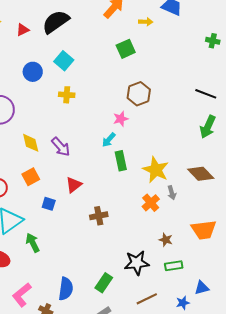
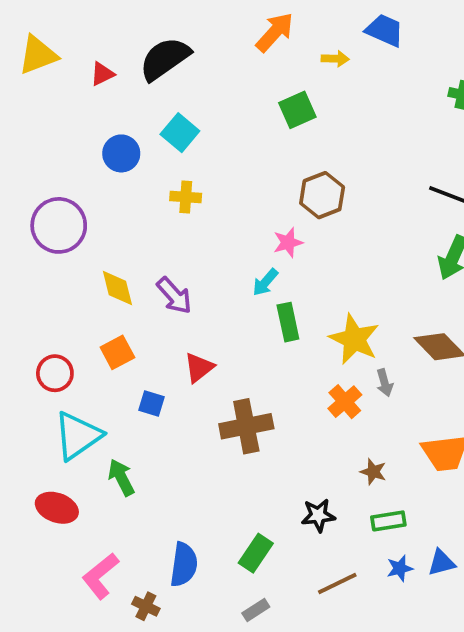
brown cross: (99, 216) -> (246, 426), size x1.5
black star: (137, 263) -> (318, 515), size x0.7
blue star: (183, 303) -> (400, 568), moved

